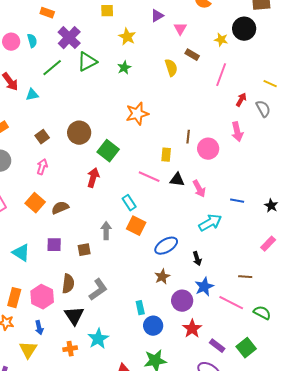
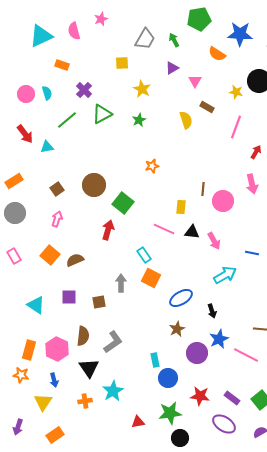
purple cross: (69, 38) -> (84, 90), size x0.7
orange star: (137, 114) -> (152, 166), size x0.6
red star: (192, 329) -> (200, 396), moved, turned -30

